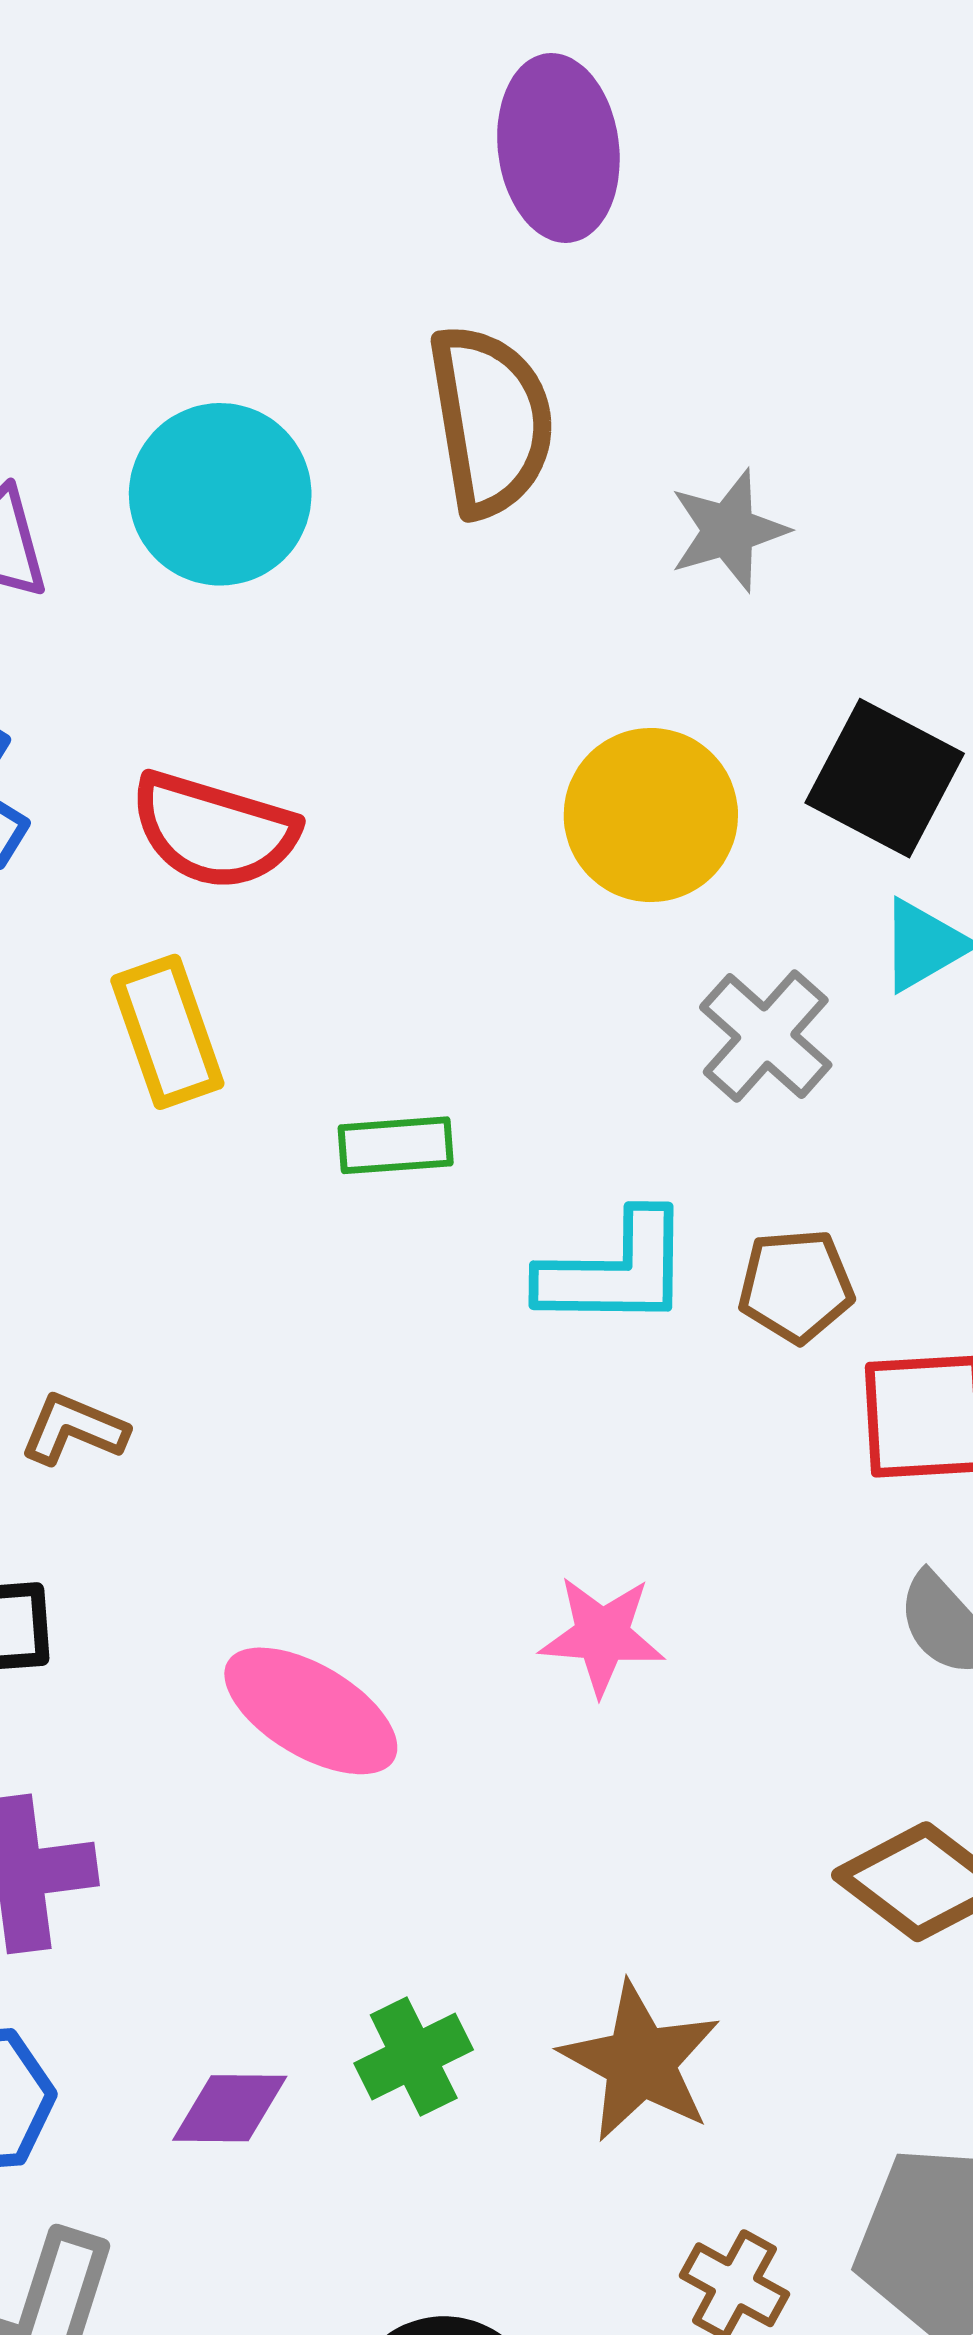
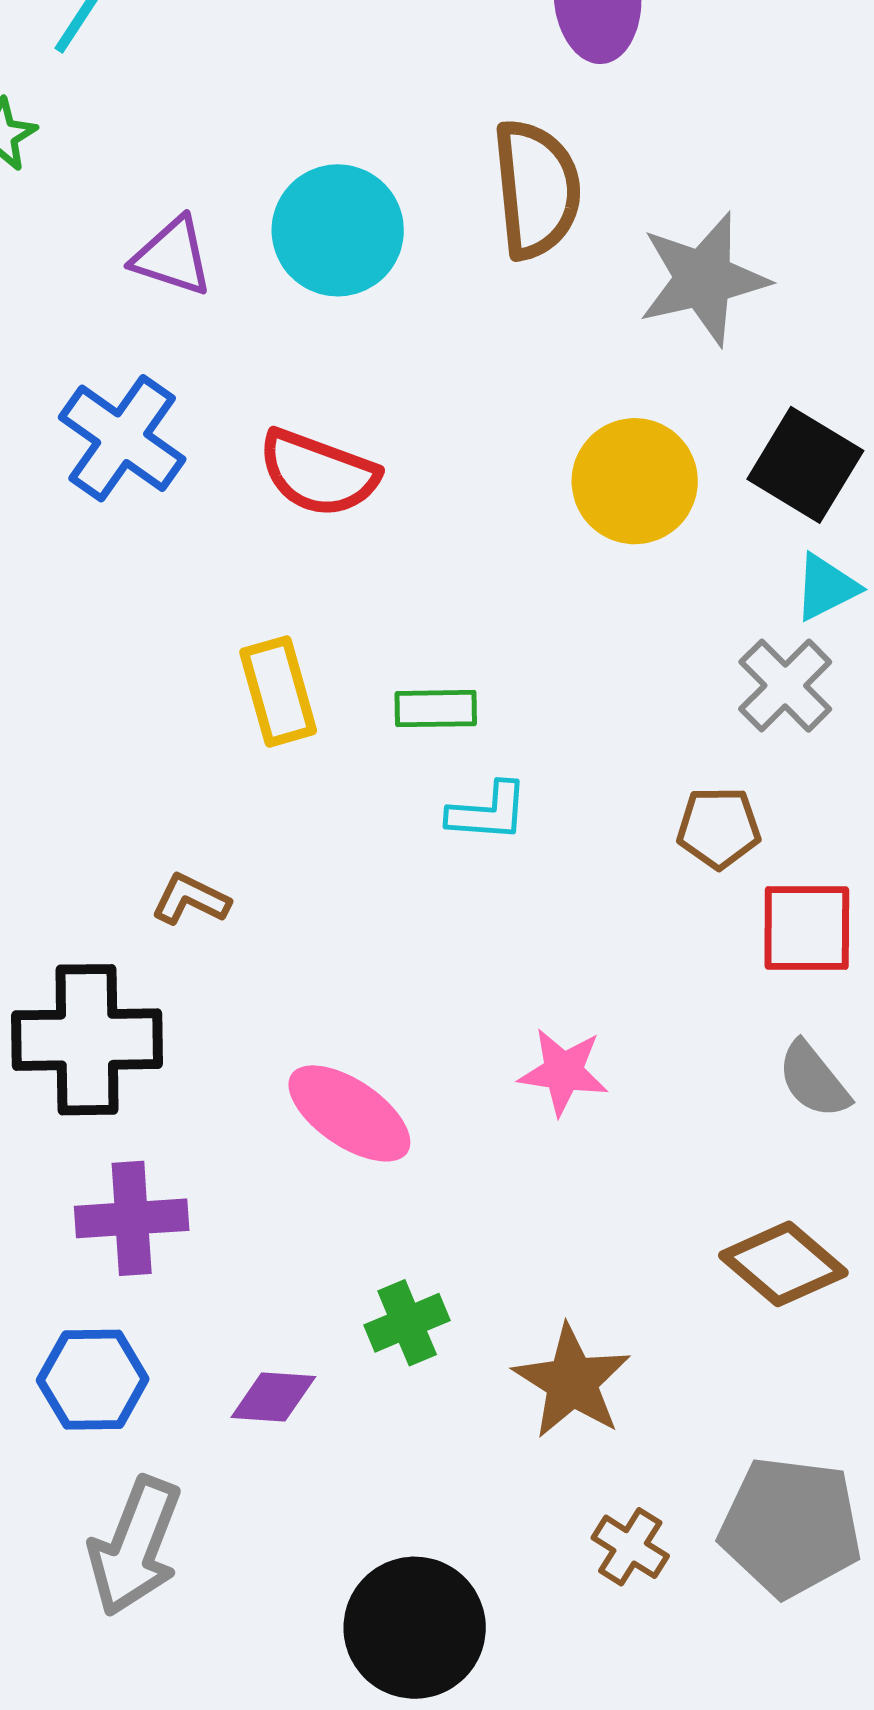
gray star: (729, 530) -> (703, 279), size x1.5
yellow rectangle: (167, 1032) -> (278, 691), moved
gray cross: (766, 1036) -> (785, 686), moved
cyan L-shape: (615, 1271) -> (488, 812), moved, size x0.7
green cross: (414, 2057) -> (407, 1323), moved

